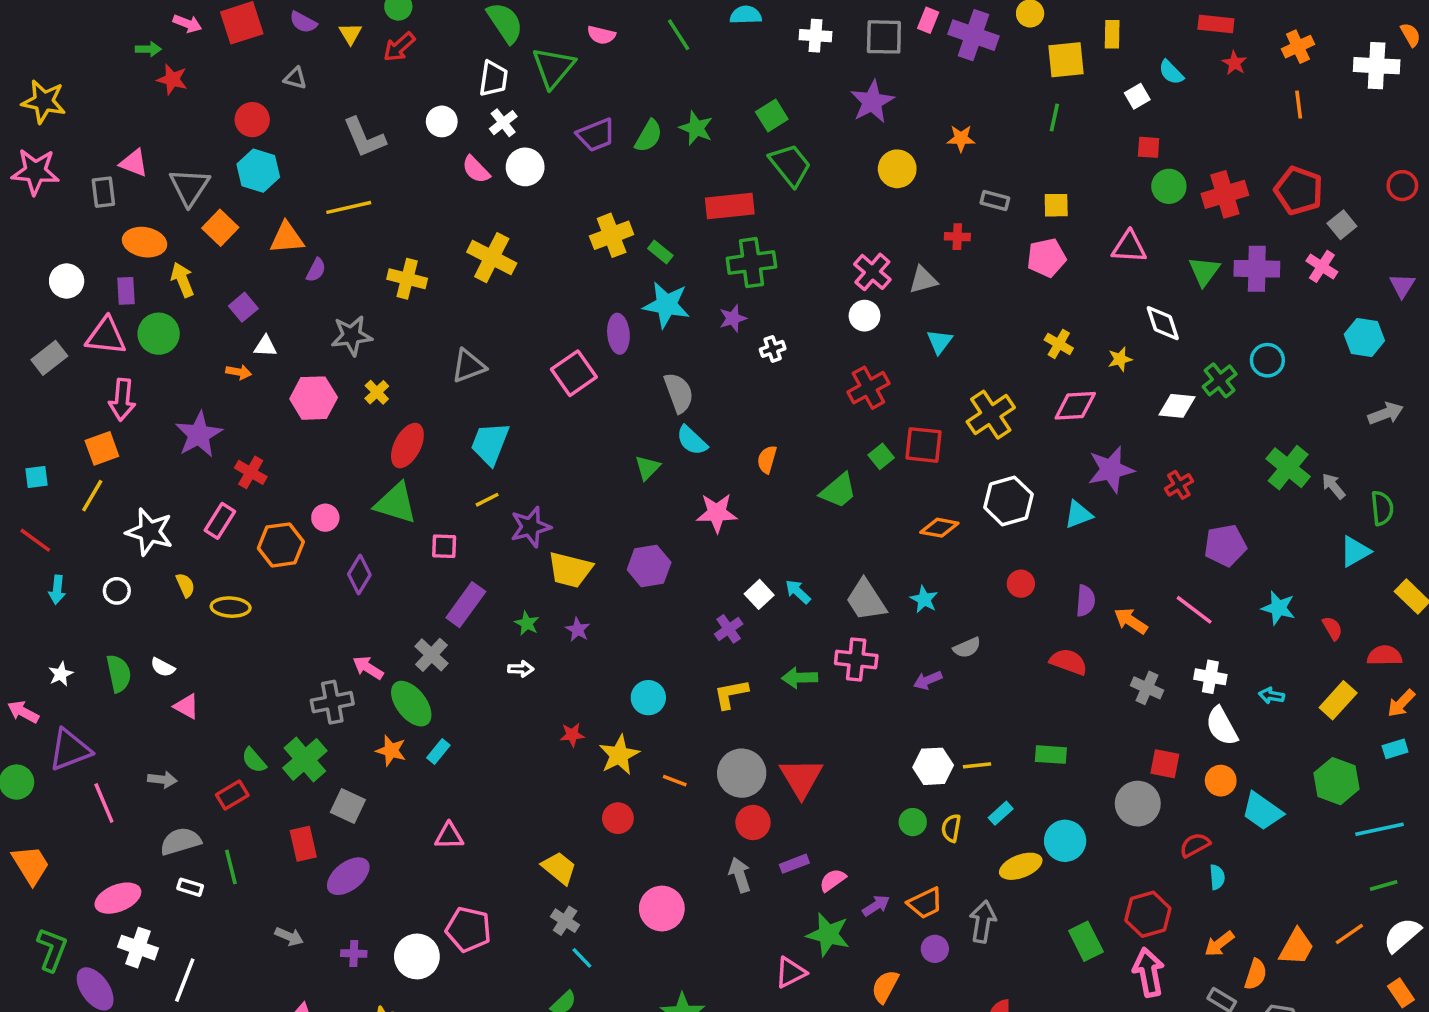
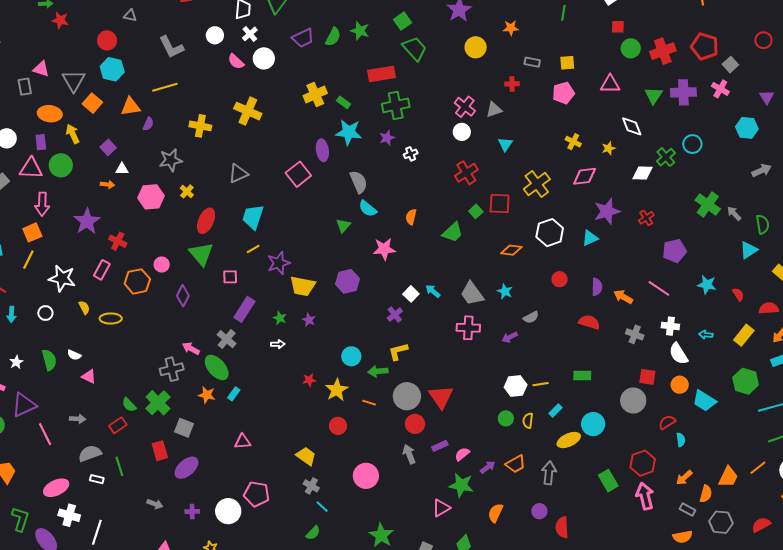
green triangle: (396, 503) -> (201, 254), turned 36
green arrow: (800, 678) -> (378, 371), moved
purple circle: (935, 949) -> (539, 511), moved

